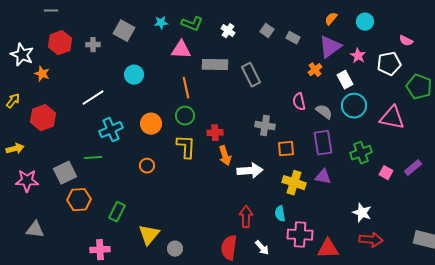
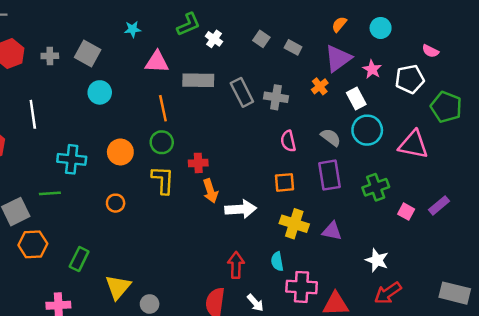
green L-shape: (192, 24) -> (188, 24), moved, turned -45
gray square: (124, 31) -> (88, 54), moved
white line: (93, 98) -> (33, 114), moved, turned -65
pink semicircle: (299, 102) -> (288, 141), moved
gray cross: (265, 126) -> (276, 97), moved
cyan cross: (111, 130) -> (72, 159), turned 30
purple triangle: (323, 177) -> (332, 231), moved
red arrow: (371, 240) -> (388, 293), turned 140

